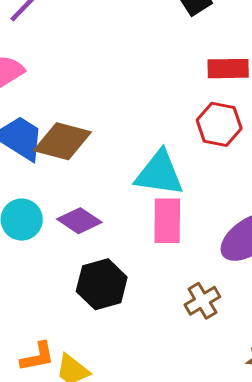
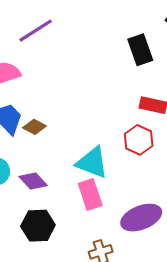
brown diamond: (62, 141) -> (34, 127), size x0.6
pink rectangle: (167, 221) -> (90, 195), turned -32

